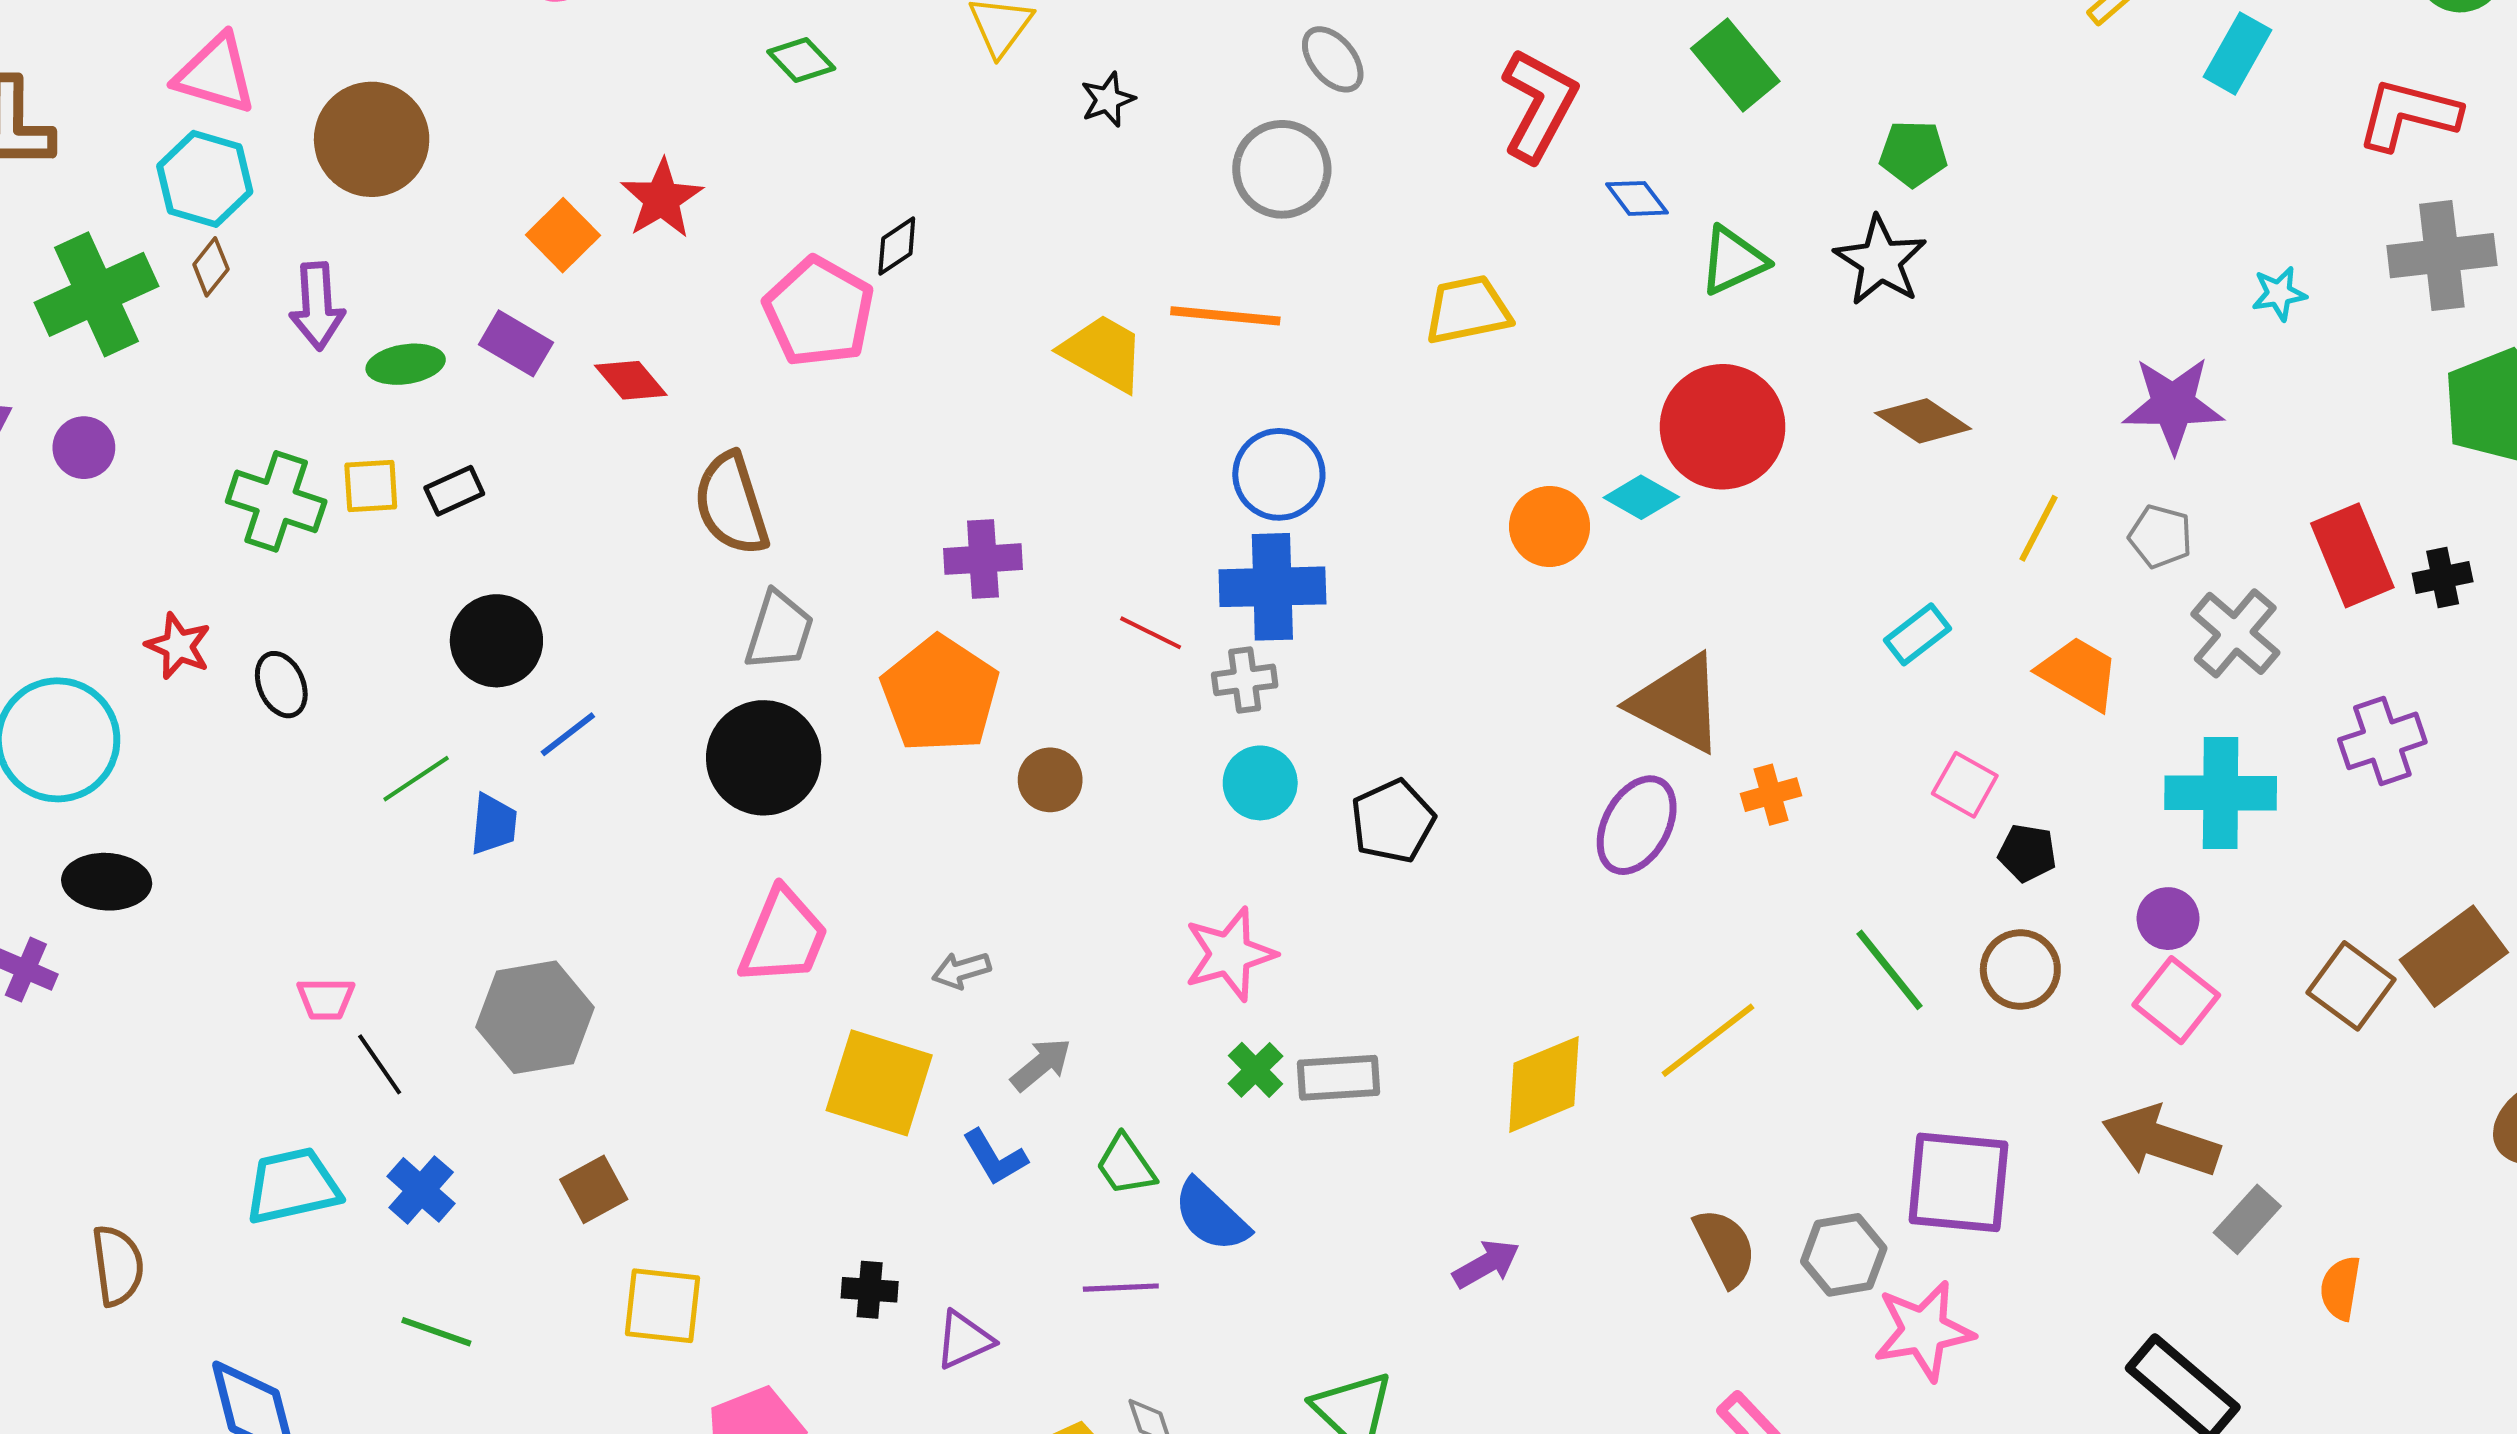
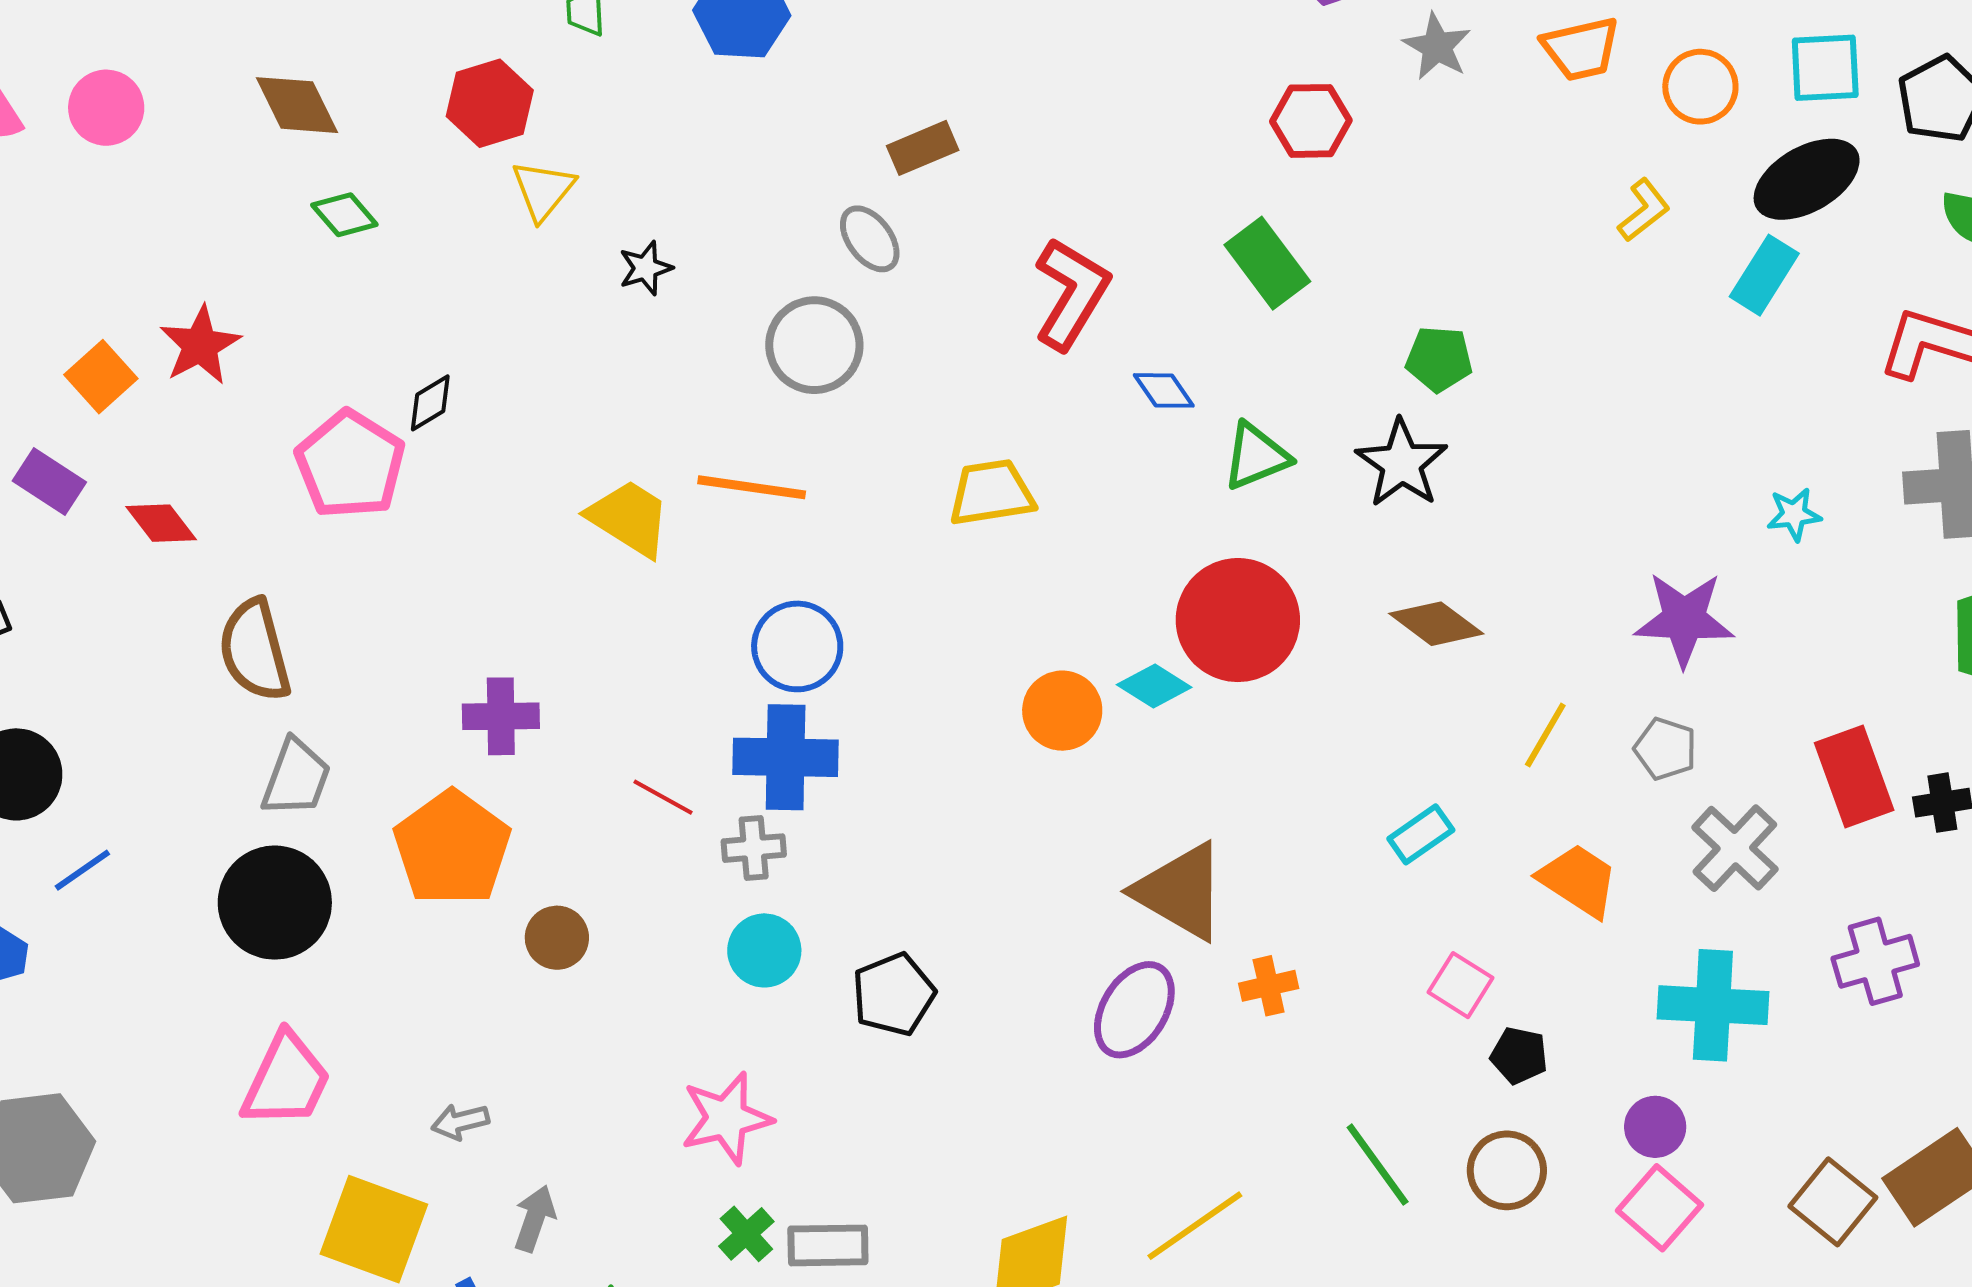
gray arrow: (1041, 1064) -> (535, 1219), turned -34

